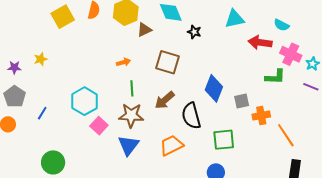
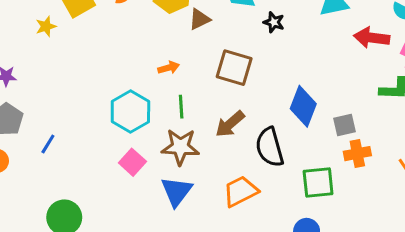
yellow star: (41, 59) -> (46, 26), moved
cyan hexagon: (85, 101) -> (130, 112), moved
orange cross: (261, 116) -> (357, 154), moved

